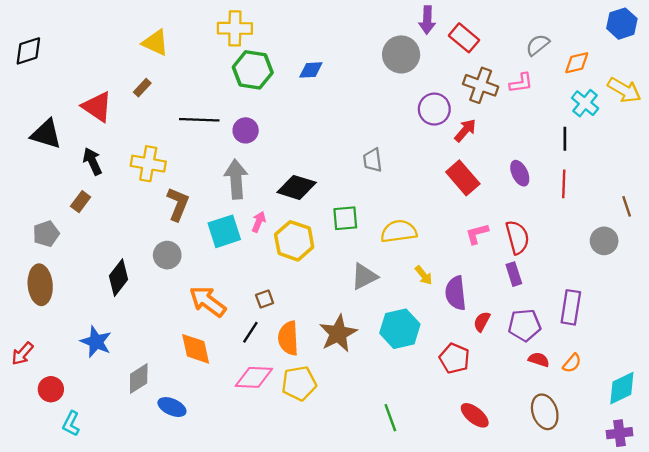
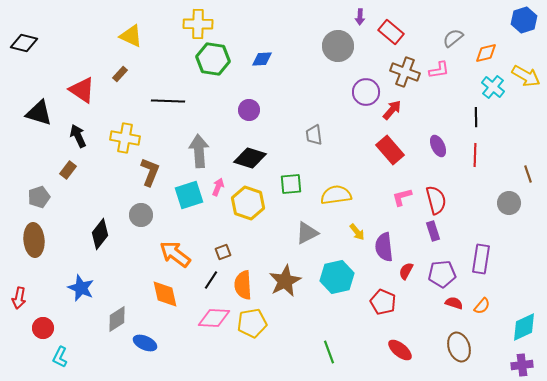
purple arrow: (427, 20) -> (360, 17), size x0.7
black diamond: (28, 51) -> (24, 43), turned 32
purple circle: (246, 130) -> (249, 110), moved
red arrow: (22, 354) -> (19, 298), turned -30

